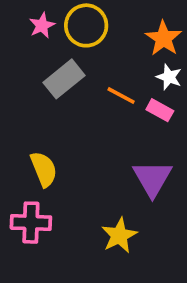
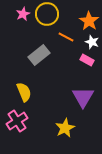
gray rectangle: (64, 79) -> (39, 55), moved
orange line: (121, 95) -> (66, 37), moved
pink cross: (31, 223) -> (17, 121), turned -35

